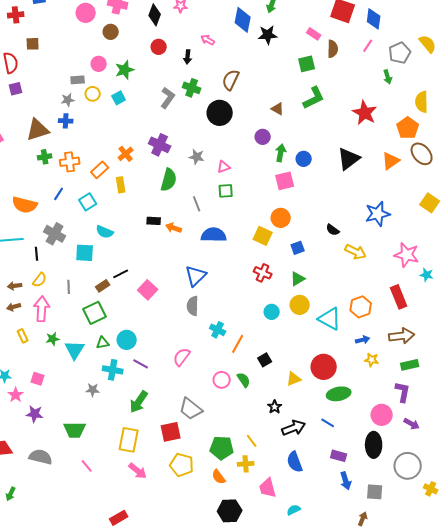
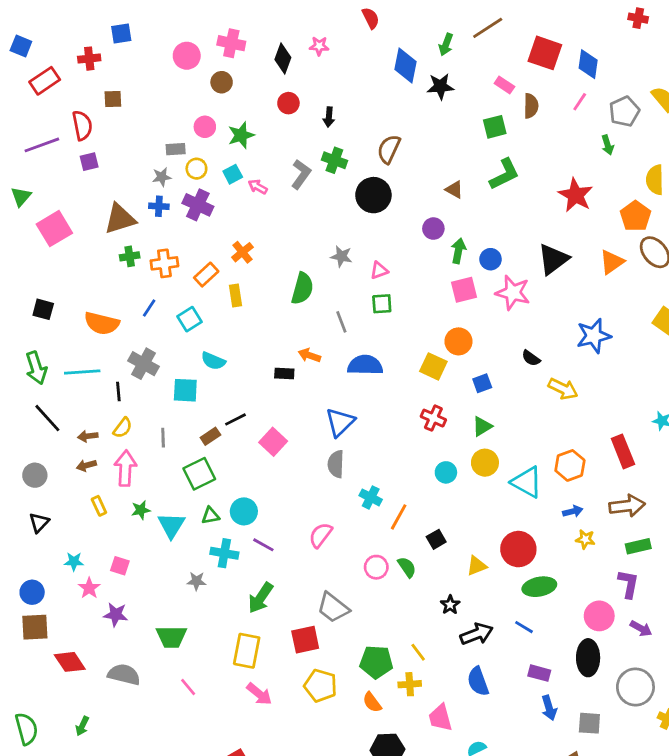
pink arrow: (208, 40) -> (258, 187), moved
purple cross: (160, 145) -> (198, 205), moved
black rectangle: (154, 221) -> (284, 373), moved
pink star: (407, 255) -> (513, 293), moved

